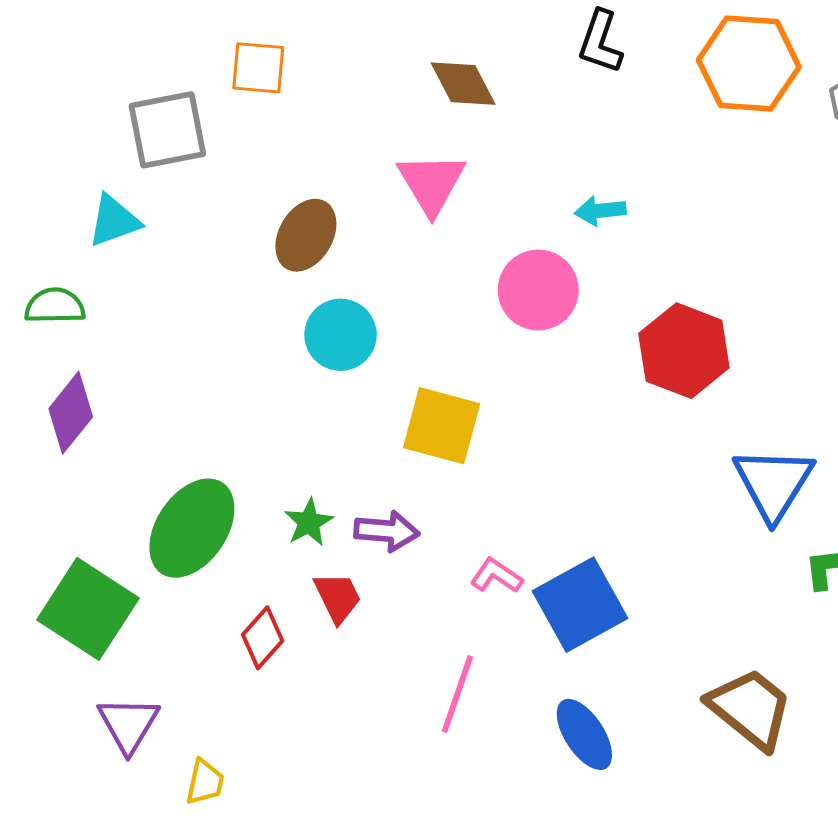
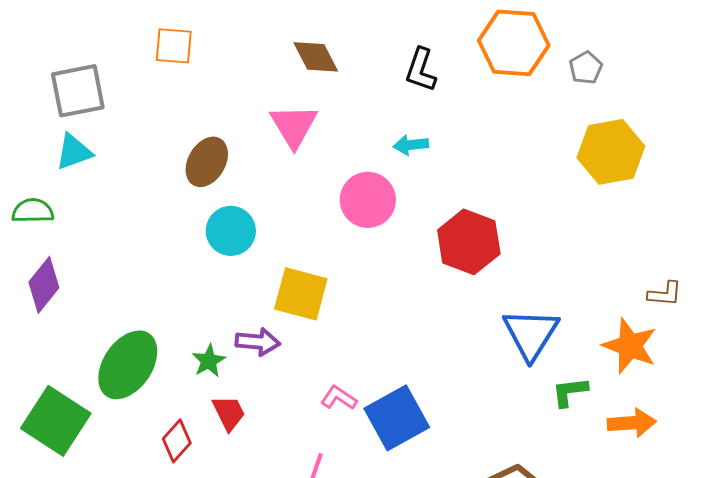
black L-shape: (600, 42) -> (421, 70), moved
gray square: (167, 130) -> (78, 91), moved
purple arrow: (387, 531) -> (258, 342), moved

